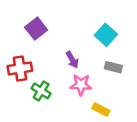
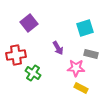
cyan square: (106, 35) -> (85, 28), turned 30
pink star: (81, 85) -> (76, 68), moved

